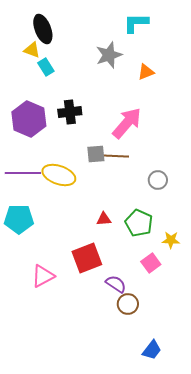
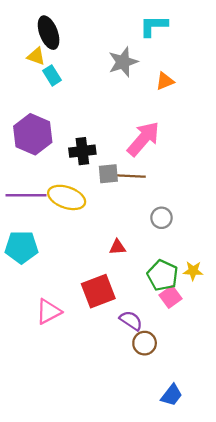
black cross: (70, 112) -> (82, 151), moved
gray circle: (158, 180) -> (161, 218), moved
green pentagon: (139, 223) -> (163, 275), moved

